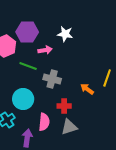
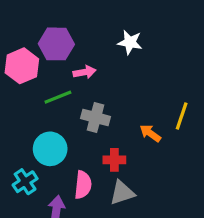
white star: (65, 34) -> (130, 42), moved
green line: (28, 66) -> (58, 97), turned -42

